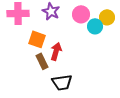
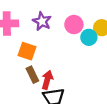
red arrow: (56, 51) -> (47, 80), moved

